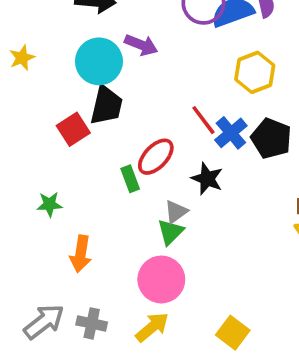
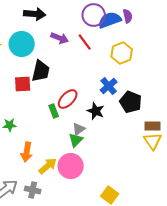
cyan circle: (99, 61) -> (22, 44), moved
red line: (203, 120) -> (85, 42), moved
red square: (73, 129) -> (23, 84), turned 30
black pentagon: (271, 138) -> (131, 102), moved
yellow arrow: (152, 327) -> (48, 166), moved

